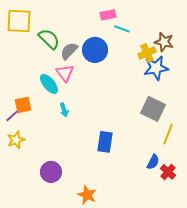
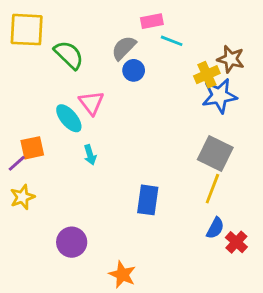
blue circle: (95, 50) -> (134, 70), size x0.6
gray semicircle: (69, 51) -> (124, 48), moved
yellow line: (168, 134) -> (212, 189), moved

